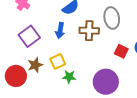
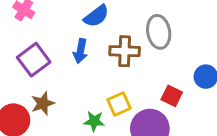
red square: (121, 51) -> (172, 96), moved
yellow square: (58, 61) -> (119, 104), moved

